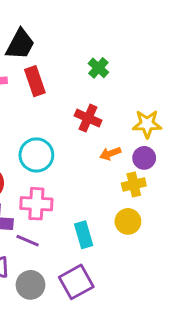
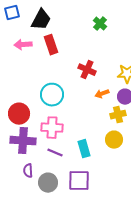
green cross: (98, 68) -> (100, 24), moved
purple line: (28, 241) -> (55, 153), moved
purple square: (76, 282) -> (79, 181), turned 30

